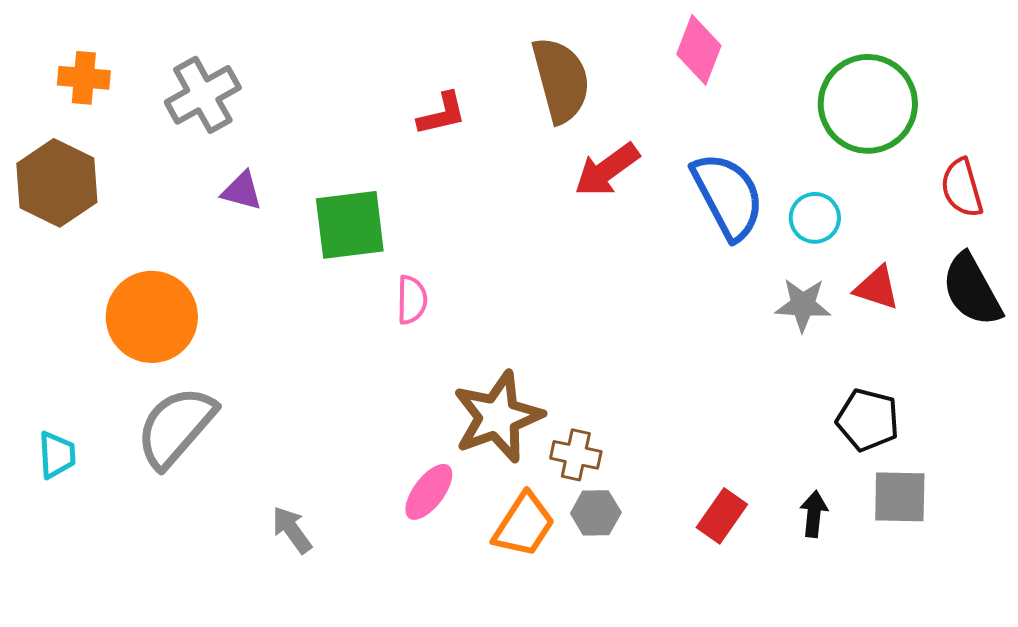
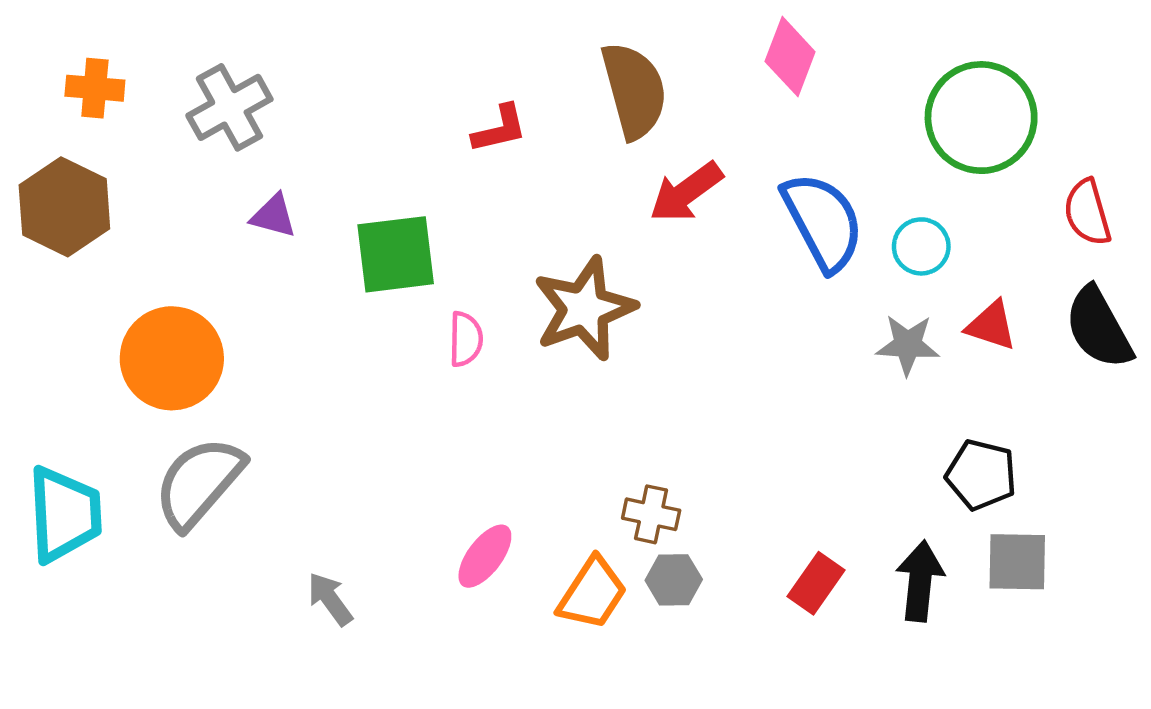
brown star: (498, 417) -> (584, 309), moved
cyan trapezoid: (57, 455) -> (64, 514), size x1.8
black arrow: (814, 514) -> (920, 581), size x1.5

